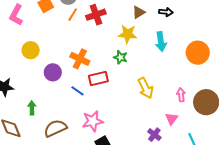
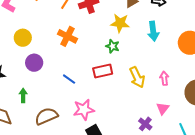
orange cross: (80, 59) -> (67, 36), moved
purple circle: (53, 72) -> (34, 63), moved
red rectangle: (98, 79) -> (103, 71), moved
pink arrow: (181, 95) -> (164, 78), moved

